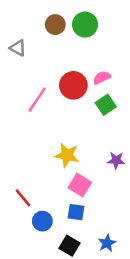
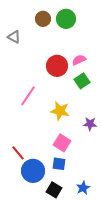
pink line: (37, 100) -> (28, 96), moved
yellow star: (67, 155) -> (60, 111), moved
blue circle: (42, 221) -> (33, 171), size x1.5

